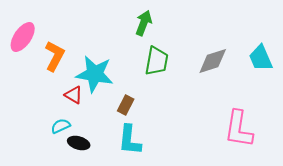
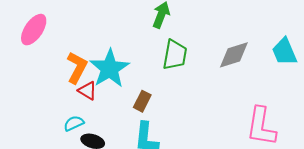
orange L-shape: (55, 56) -> (77, 67), moved
cyan star: (95, 74) -> (110, 69), turned 30

